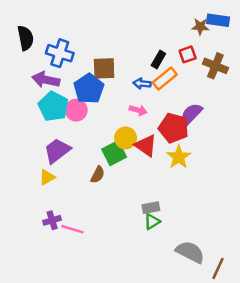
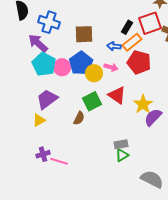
red square: (188, 54) -> (150, 23), size x1.6
purple arrow: (46, 80) -> (38, 43), turned 30
blue pentagon: (89, 89) -> (81, 63), moved
purple semicircle: (191, 114) -> (153, 117), moved
red pentagon: (174, 128) -> (139, 62), moved
yellow circle: (126, 138) -> (94, 73), moved

